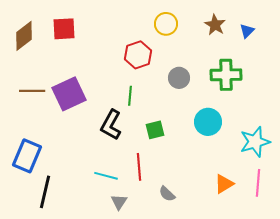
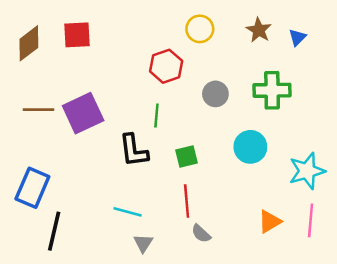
black L-shape: (111, 125) -> (134, 150), turned -36
red line: (139, 167) -> (187, 201), moved

